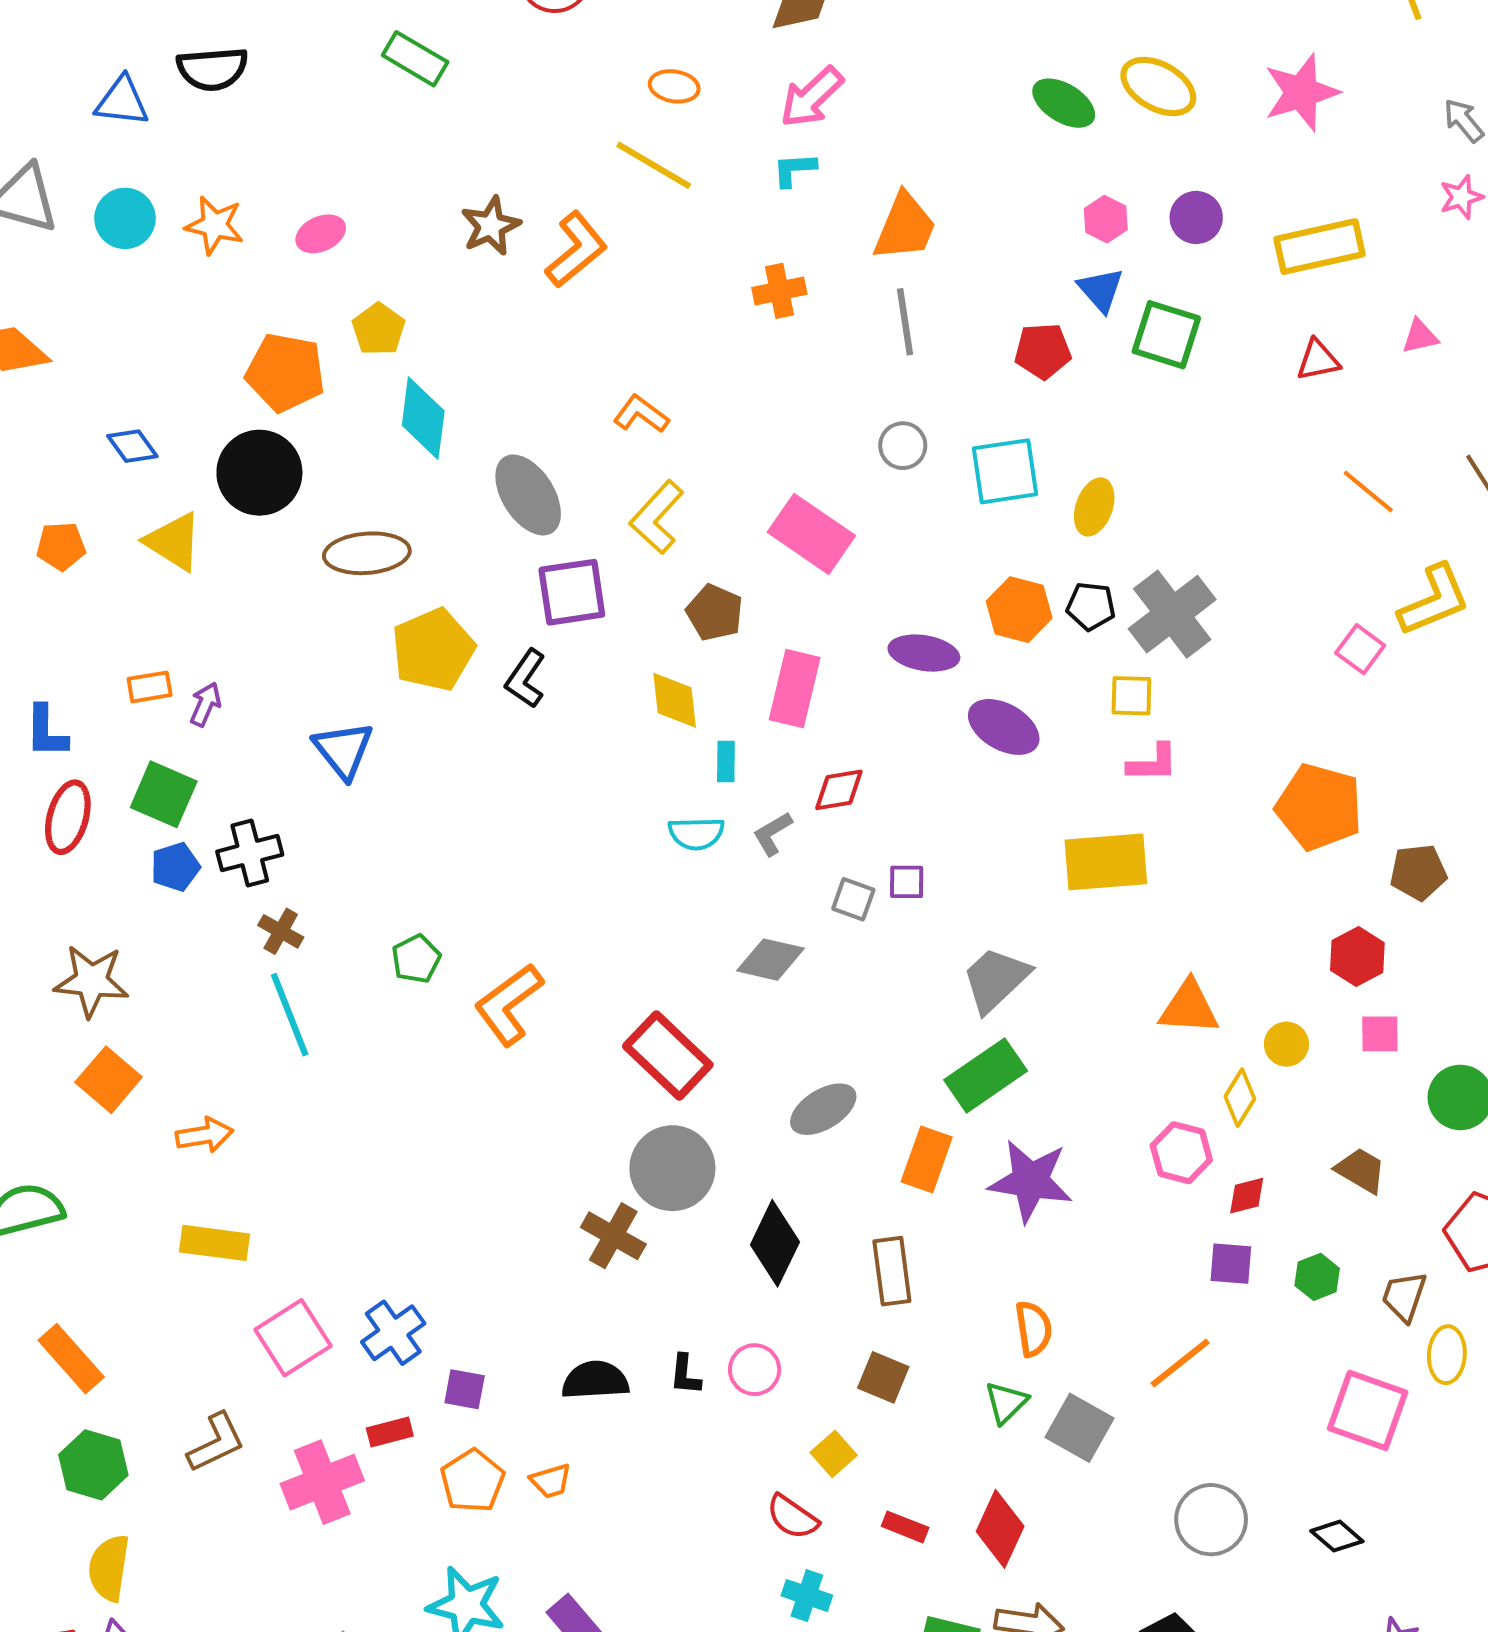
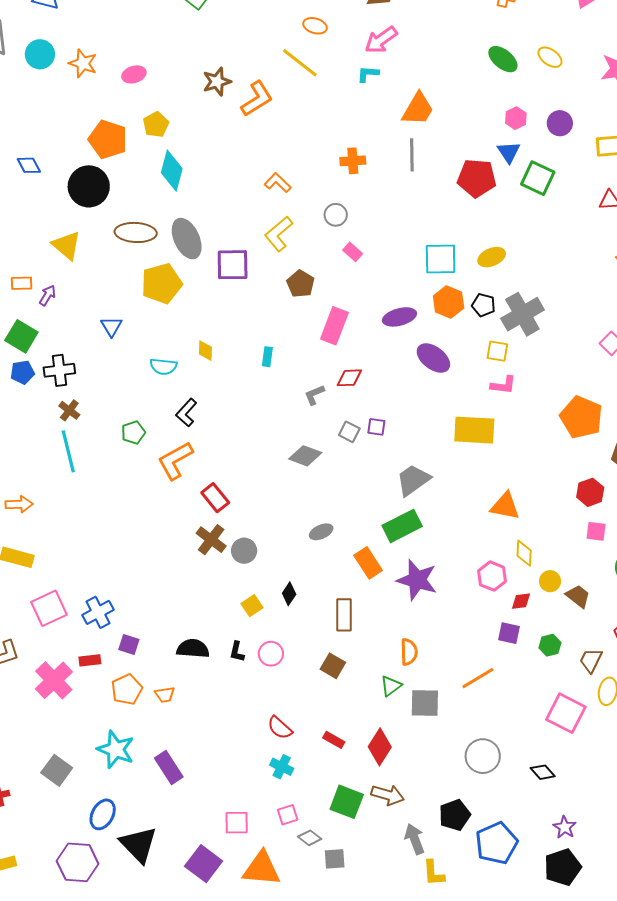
yellow ellipse: (1158, 86) -> (550, 57), size x0.7
orange cross: (779, 291) -> (353, 161), moved
red pentagon: (1043, 351) -> (477, 178), size x1.4
gray circle: (903, 446) -> (336, 215), moved
cyan square: (1005, 471) -> (441, 259), moved
gray ellipse: (528, 495) -> (187, 239), moved
yellow ellipse: (1094, 507) -> (492, 257), turned 40
pink rectangle: (811, 534) -> (353, 252), size x0.5
yellow triangle: (174, 542) -> (67, 245), moved
purple ellipse: (924, 653) -> (399, 317), turned -32
black L-shape: (526, 679) -> (186, 413), moved
yellow diamond: (675, 700) -> (205, 351), moved, size x0.7
blue triangle: (343, 750) -> (111, 326), size x0.7
cyan rectangle: (726, 761) -> (267, 357), moved
cyan semicircle: (696, 833) -> (163, 367), moved
yellow circle: (1286, 1044) -> (550, 581), moved
red rectangle: (668, 1055) -> (215, 498), moved, size x0.7
yellow diamond: (1240, 1098) -> (524, 553), turned -36
gray ellipse: (823, 1109) -> (321, 532), size x0.7
orange rectangle: (927, 1159) -> (368, 563), turned -60
gray circle: (672, 1168) -> (244, 551), size x0.6
brown cross: (613, 1236) -> (211, 540), moved
black diamond: (775, 1243) -> (289, 594), size x0.6
gray square: (1079, 1428) -> (425, 703), turned -36
yellow square: (834, 1454) -> (252, 606), moved
pink cross: (322, 1482) -> (54, 680), turned -30

